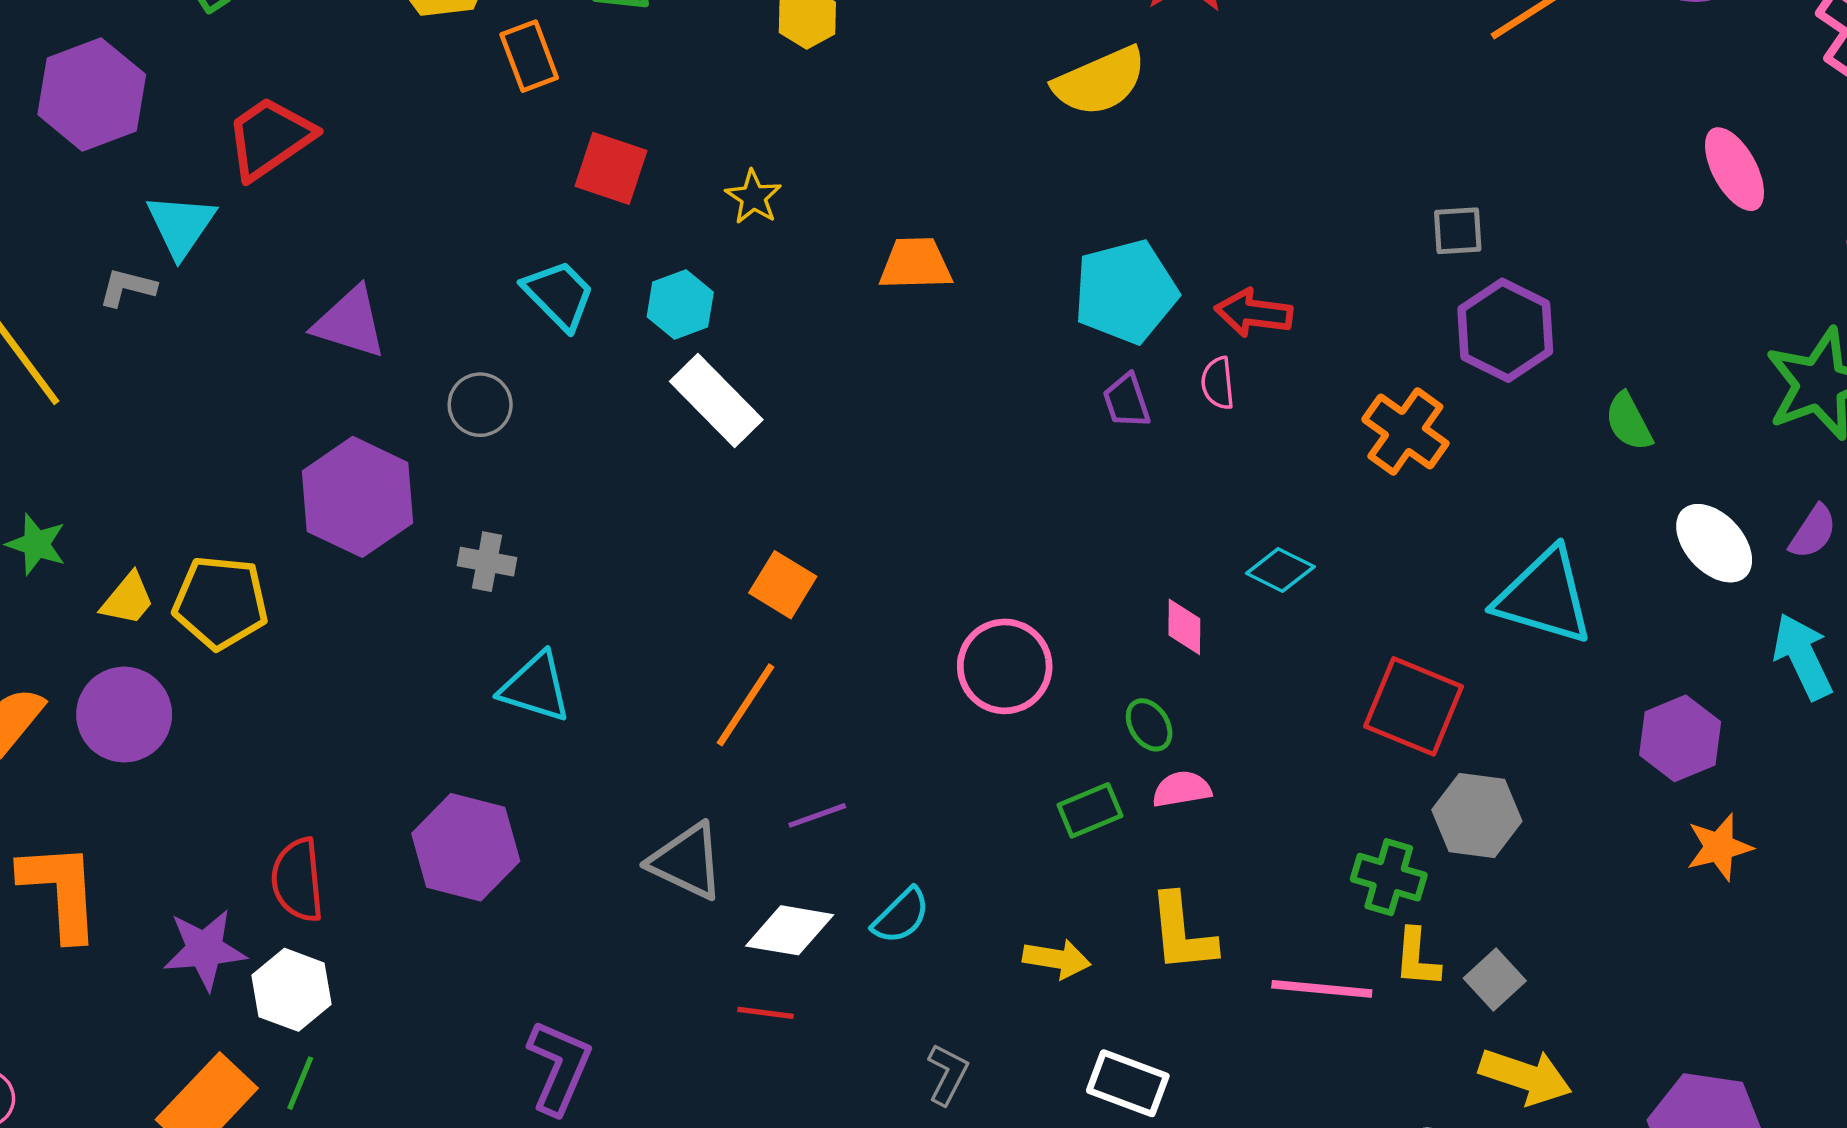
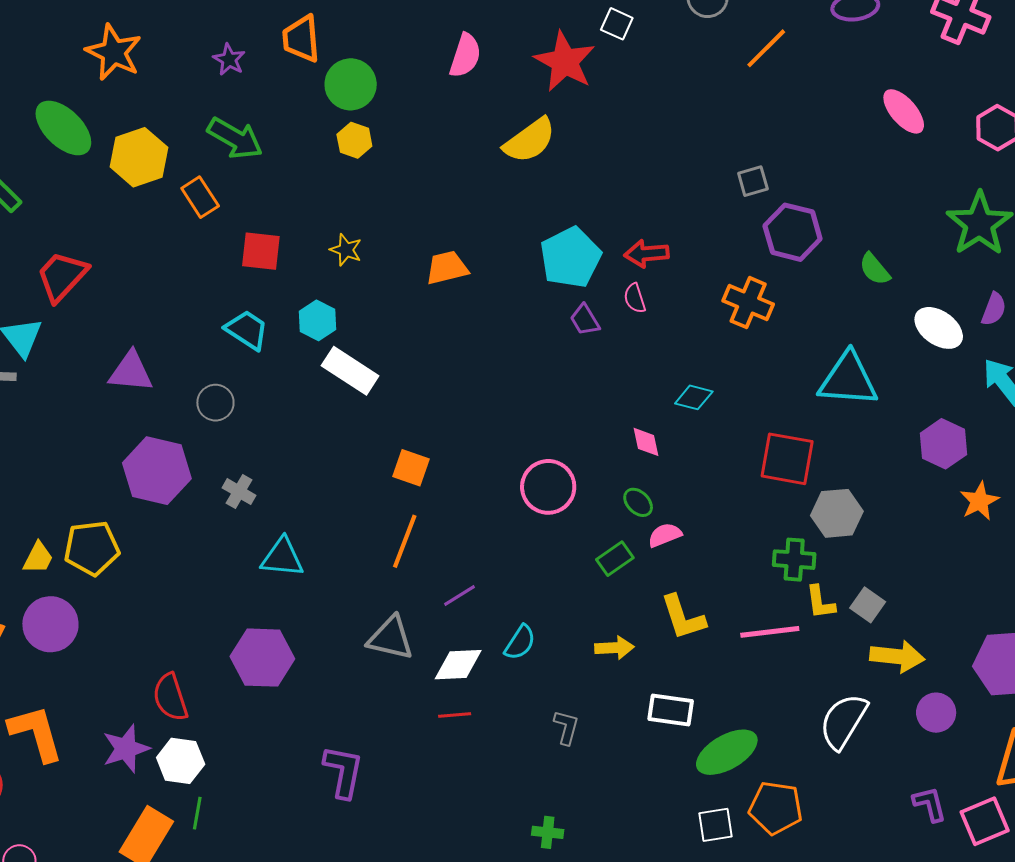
gray cross: (487, 562) -> (239, 492), turned 32

